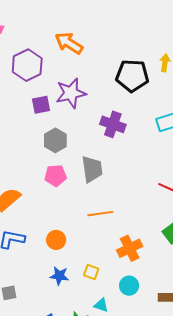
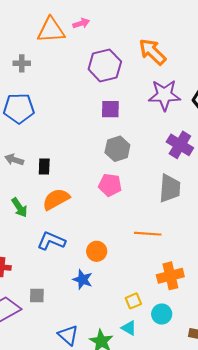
purple star: (71, 93) -> (164, 95), moved
gray trapezoid: (92, 169) -> (170, 188), moved
yellow square: (91, 272) -> (133, 301), moved, turned 35
blue star: (59, 276) -> (83, 280), moved

